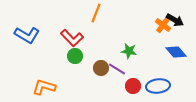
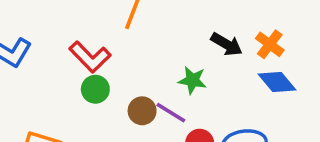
black arrow: (175, 20) -> (227, 44), moved
orange cross: (163, 25) -> (270, 44), moved

